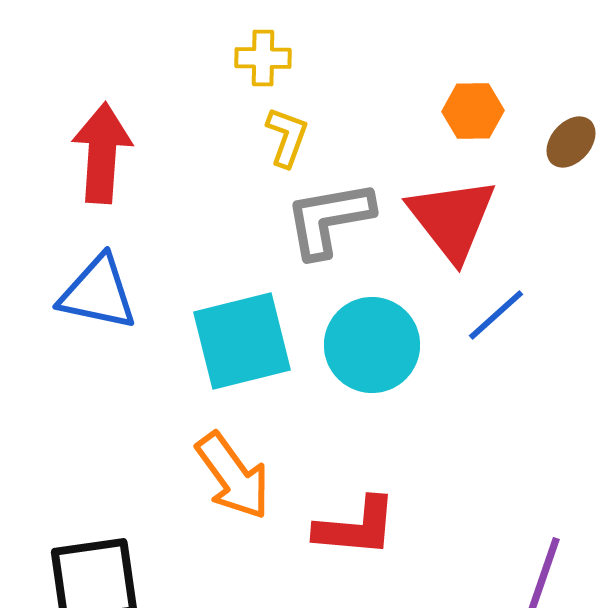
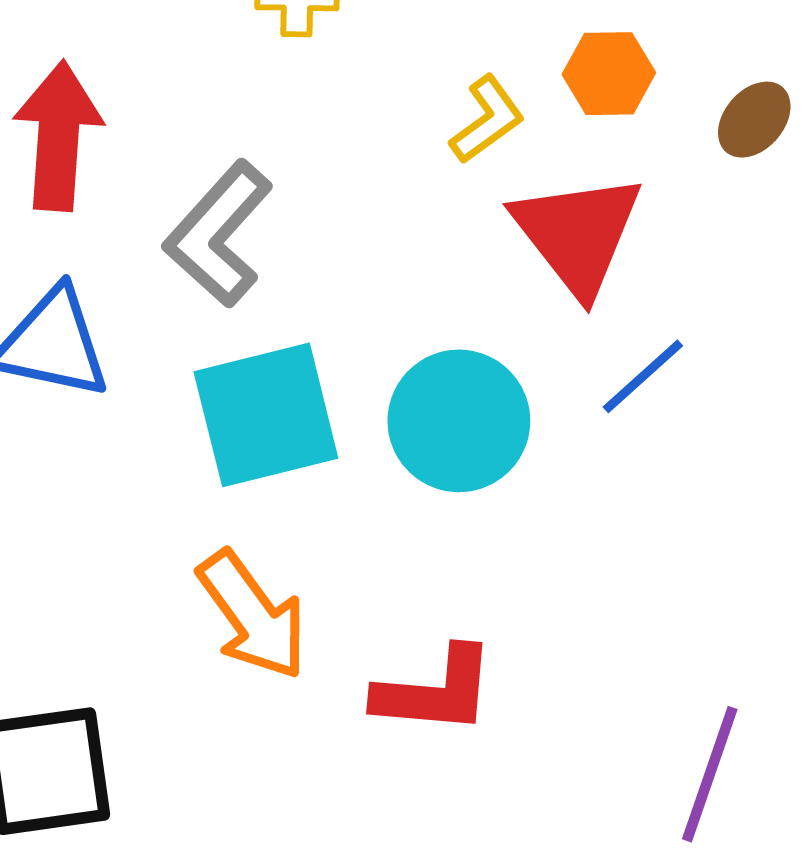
yellow L-shape: (287, 137) -> (487, 120), moved, turned 34
gray L-shape: (329, 219) -> (218, 234), moved, turned -38

